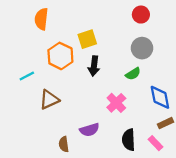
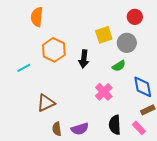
red circle: (141, 15) -> (135, 17), moved
yellow square: (87, 39) -> (104, 35), moved
brown triangle: (49, 100) -> (46, 103), moved
purple semicircle: (89, 130) -> (80, 129), moved

